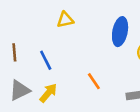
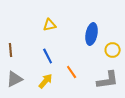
blue line: (46, 60) -> (48, 56), moved
yellow arrow: (48, 93) -> (46, 81), moved

